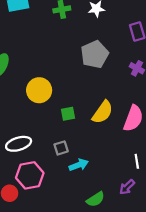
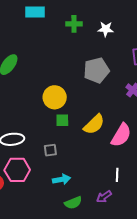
yellow circle: (39, 90) -> (55, 97), moved
cyan arrow: (79, 165) -> (61, 179), moved

